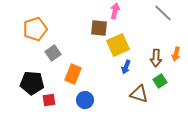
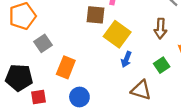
yellow square: (118, 45) -> (117, 34), turned -30
brown arrow: (156, 58) -> (160, 29), moved
green square: (160, 81) -> (162, 65), moved

